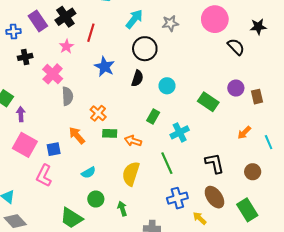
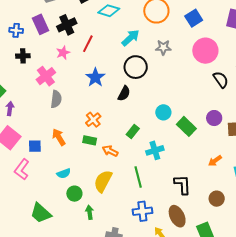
cyan circle: (167, 86) -> (163, 112), moved
orange cross: (98, 113) -> (93, 120), moved
green circle: (96, 199) -> (74, 194), moved

